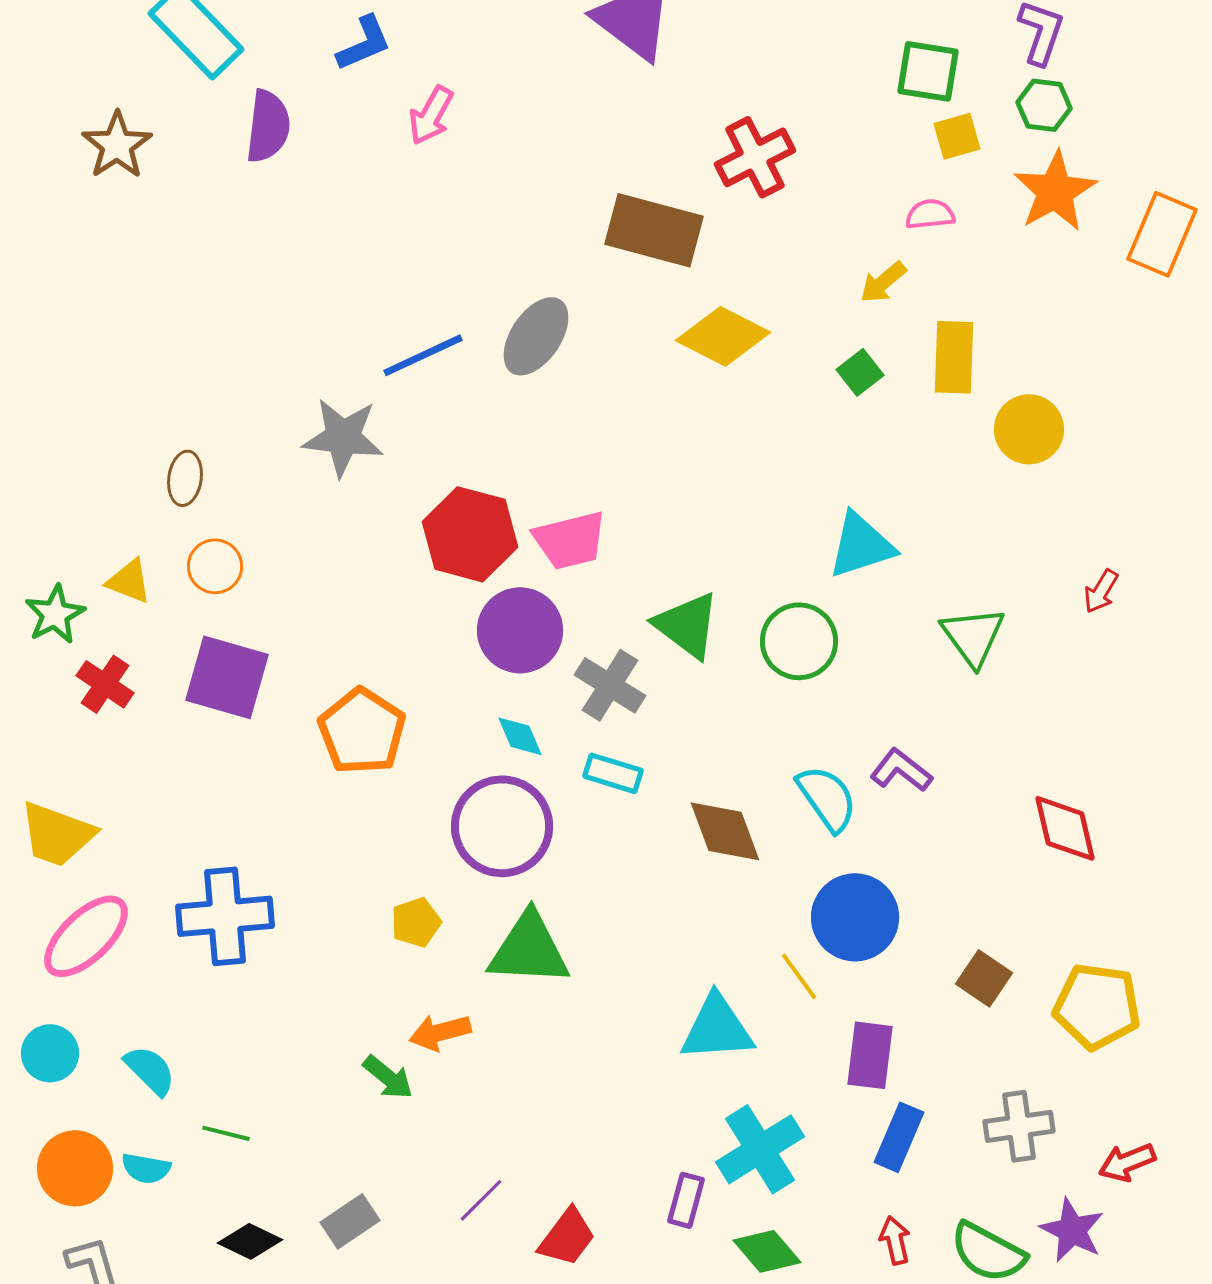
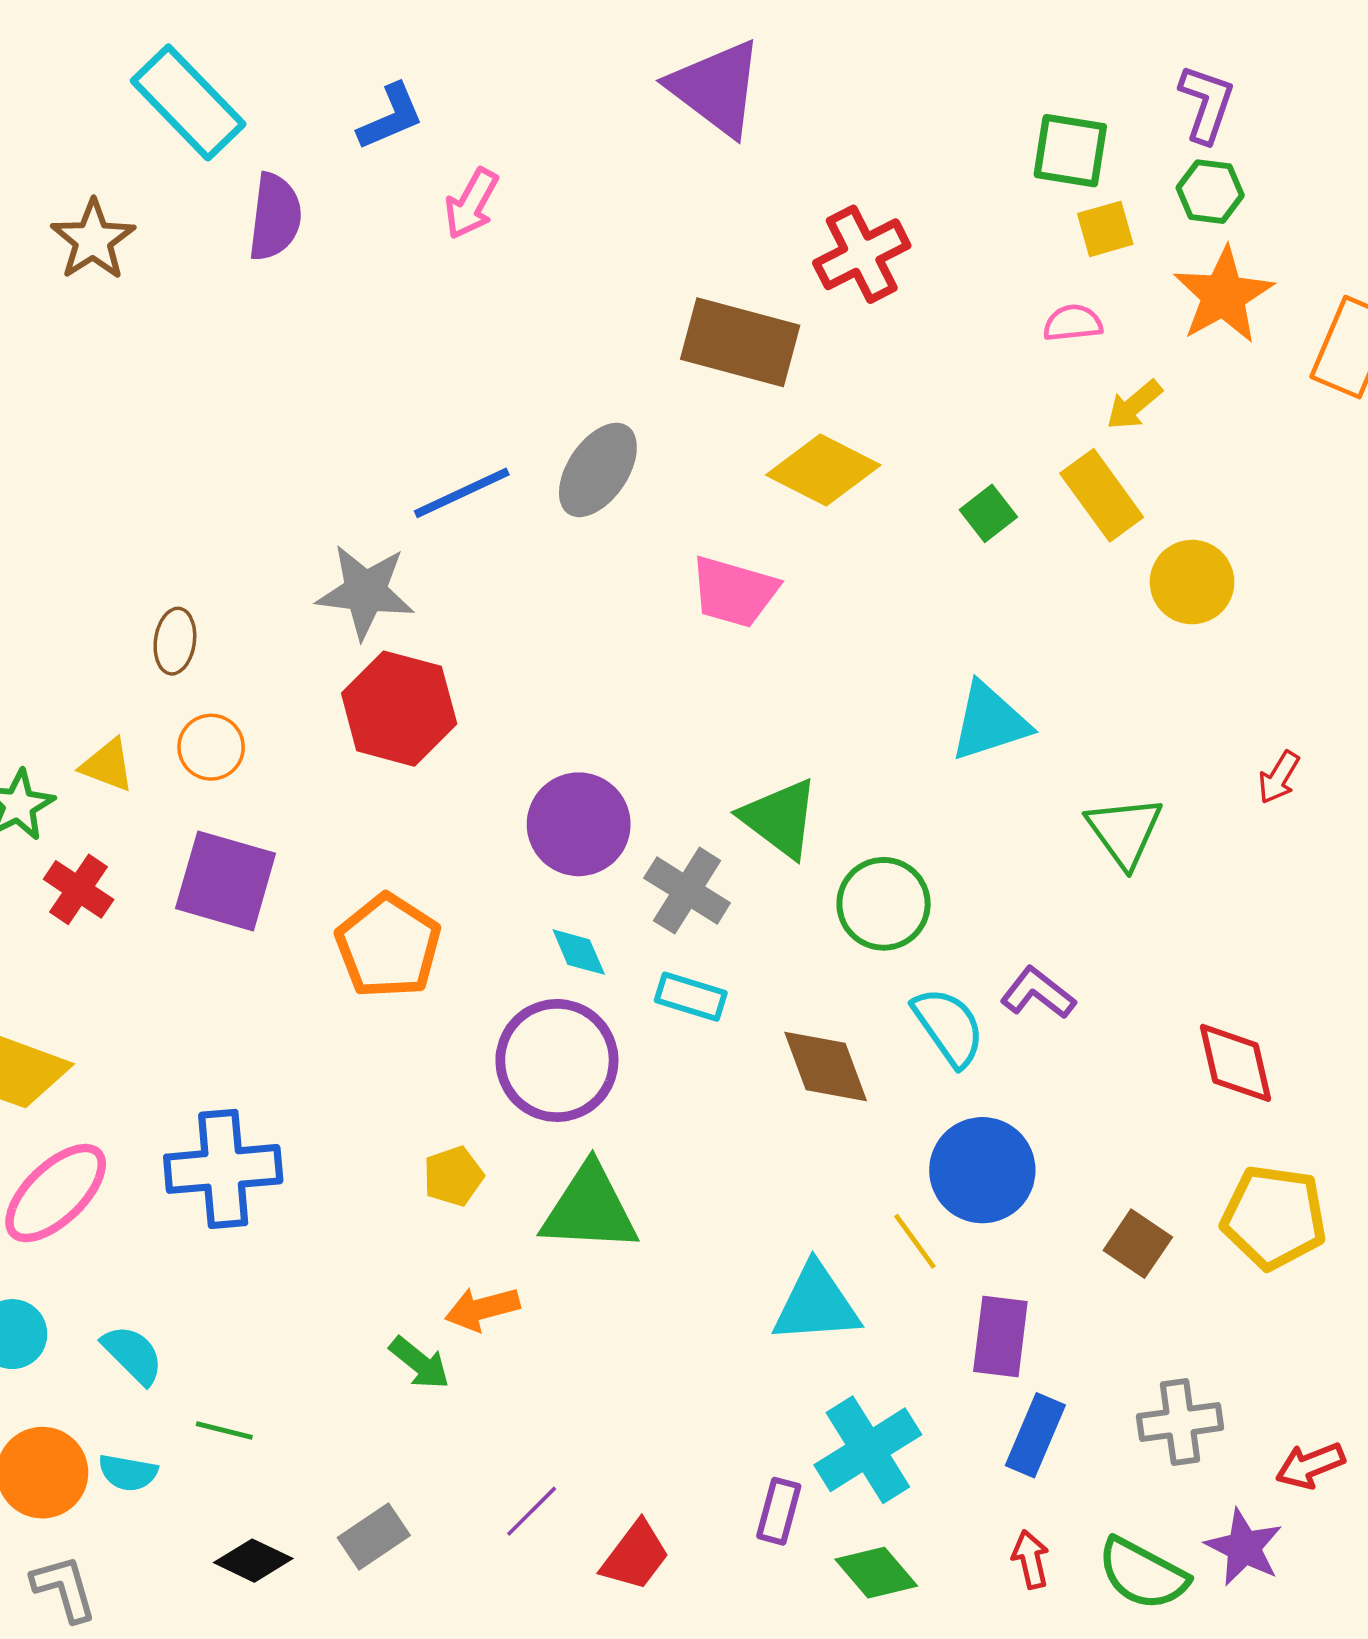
yellow arrow: (883, 282) -> (1134, 405), moved
yellow rectangle: (954, 357) -> (1102, 495), turned -38
red hexagon: (470, 534) -> (399, 709), moved
pink trapezoid: (570, 540) -> (734, 592), moved, turned 30
green circle: (799, 641) -> (884, 904), moved
yellow pentagon: (1097, 1006) -> (1274, 1217), moved

